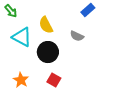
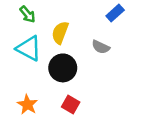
green arrow: (11, 11) -> (27, 14), moved
yellow semicircle: (46, 25) -> (60, 33), turned 48

